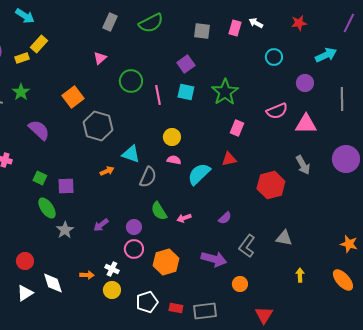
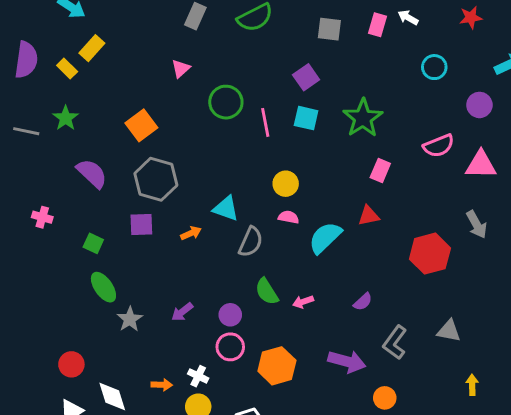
yellow rectangle: (22, 58) -> (67, 69), turned 64
gray hexagon: (98, 126) -> (156, 179), moved
purple square: (66, 186) -> (141, 224), moved

